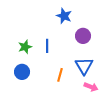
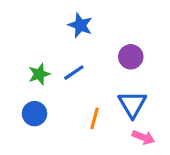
blue star: (64, 16) -> (80, 25), moved
blue line: (47, 46) -> (74, 73), turned 56

